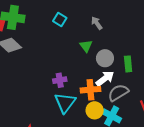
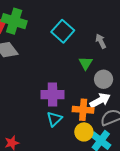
cyan square: (60, 19) -> (63, 31), size x1.5
purple cross: (60, 80) -> (53, 95), size x1.5
cyan triangle: (65, 103) -> (54, 119), size x0.7

